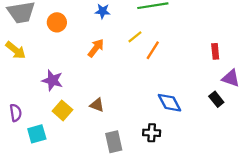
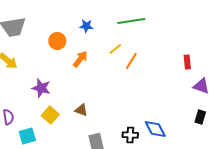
orange circle: (57, 22) -> (57, 41), moved
black rectangle: (216, 99) -> (200, 117), moved, turned 56
blue diamond: (169, 103) -> (155, 129), moved

